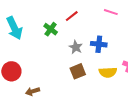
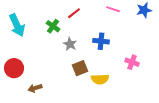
gray star: (76, 47) -> (70, 44), moved
yellow semicircle: (108, 72) -> (100, 79), moved

